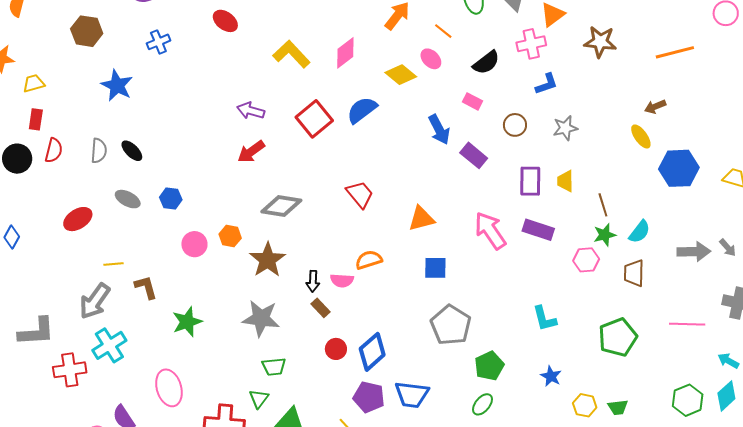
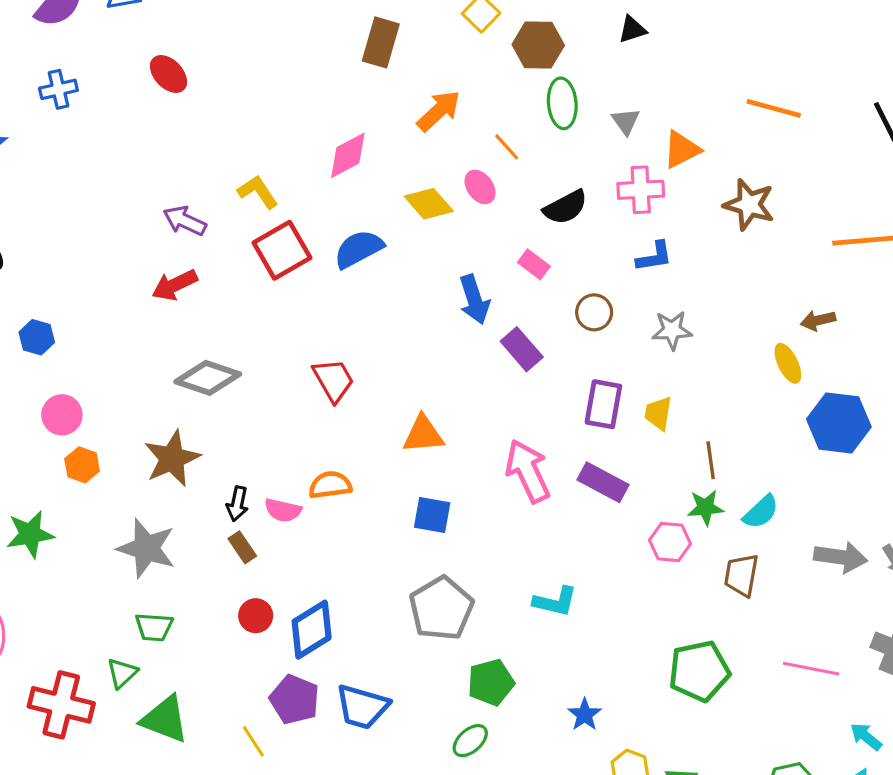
yellow L-shape: (291, 54) -> (258, 192), moved, size x0.7
orange hexagon: (230, 236) -> (82, 465), moved
cyan L-shape: (545, 319) -> (555, 601), moved, turned -72

